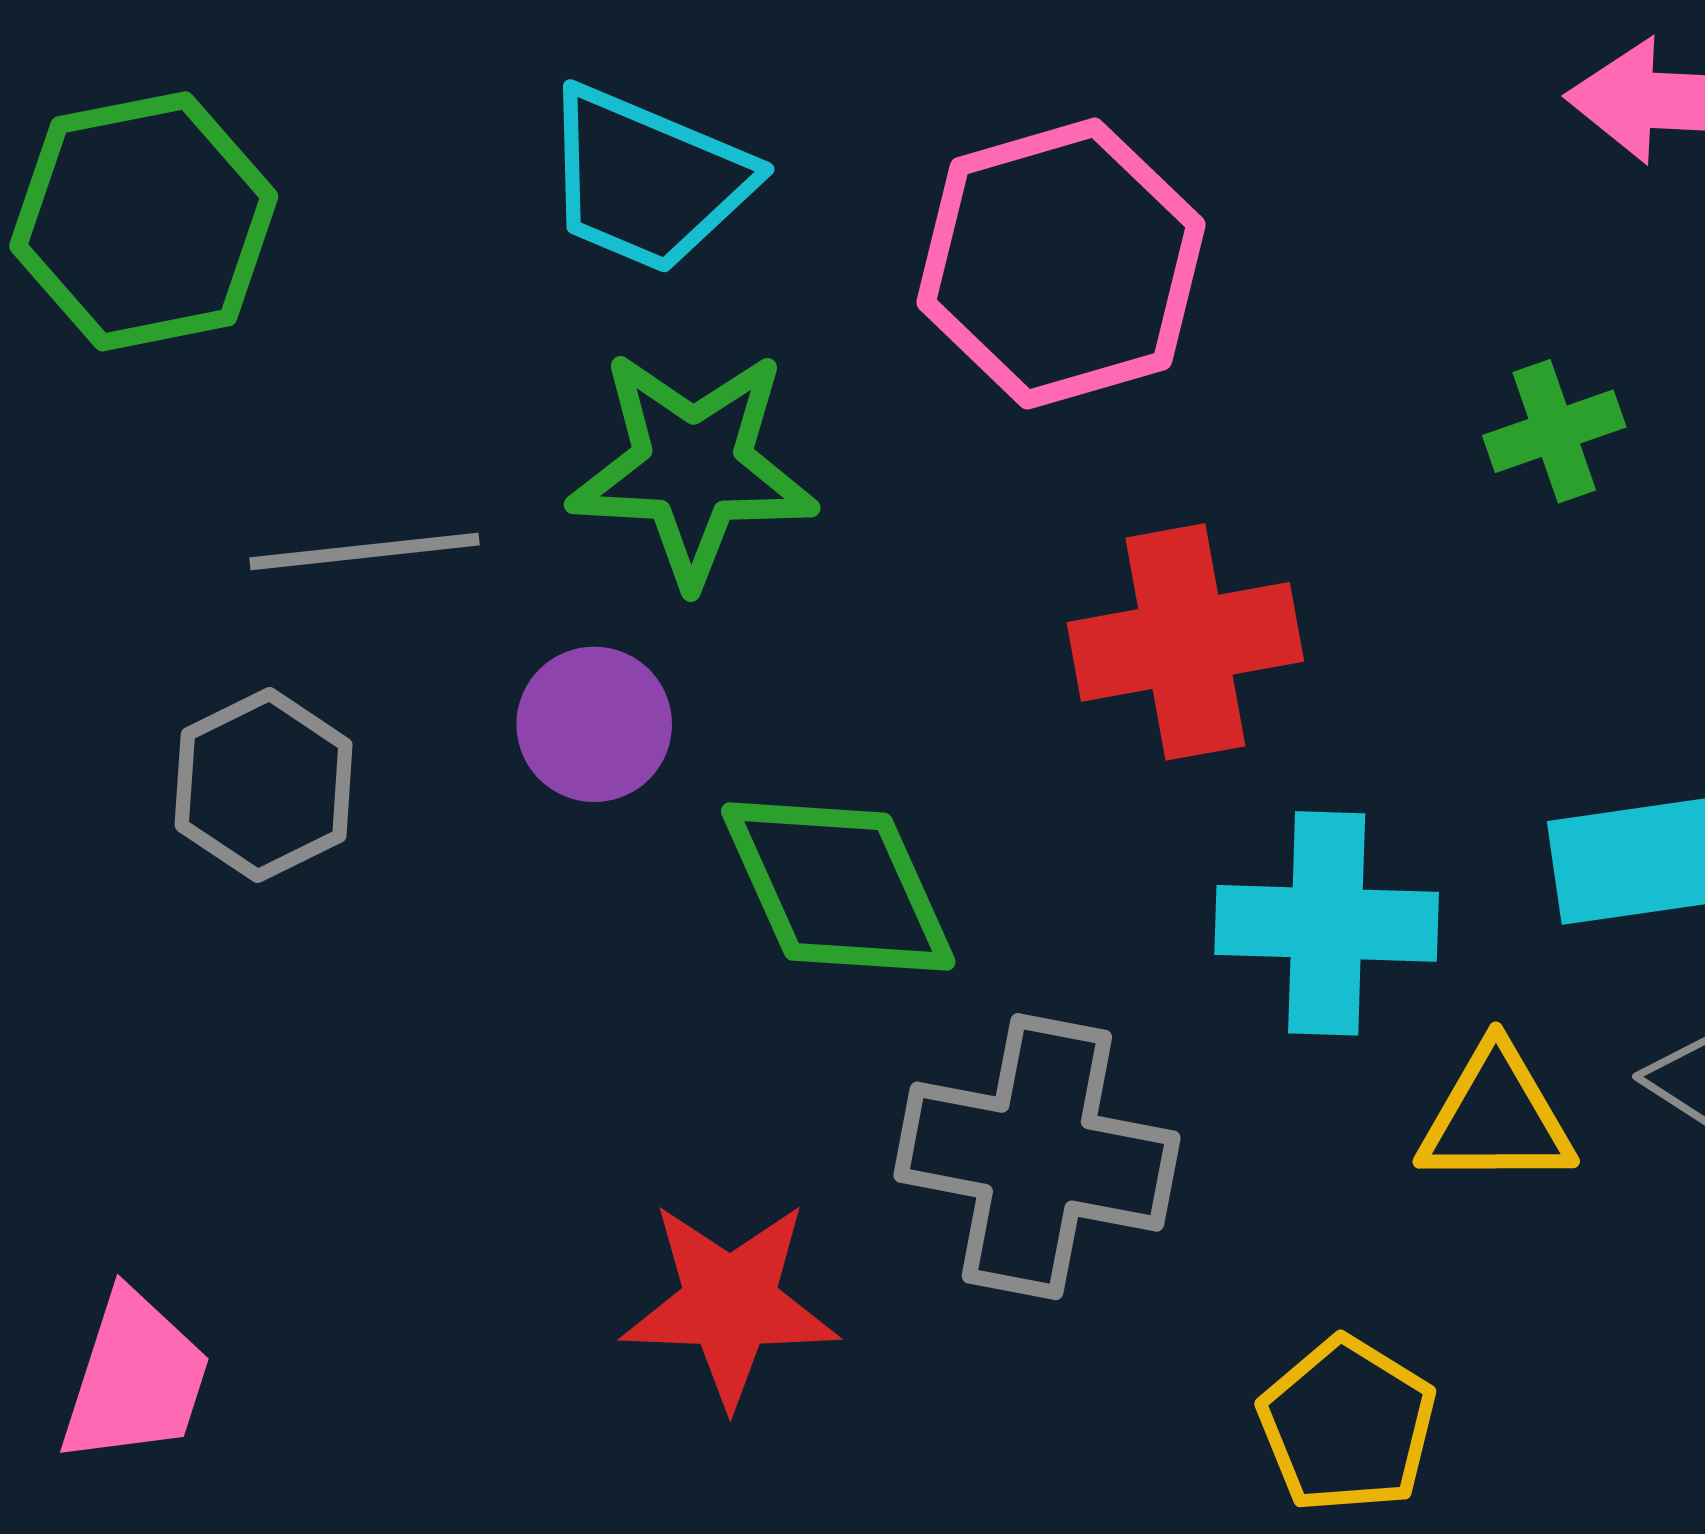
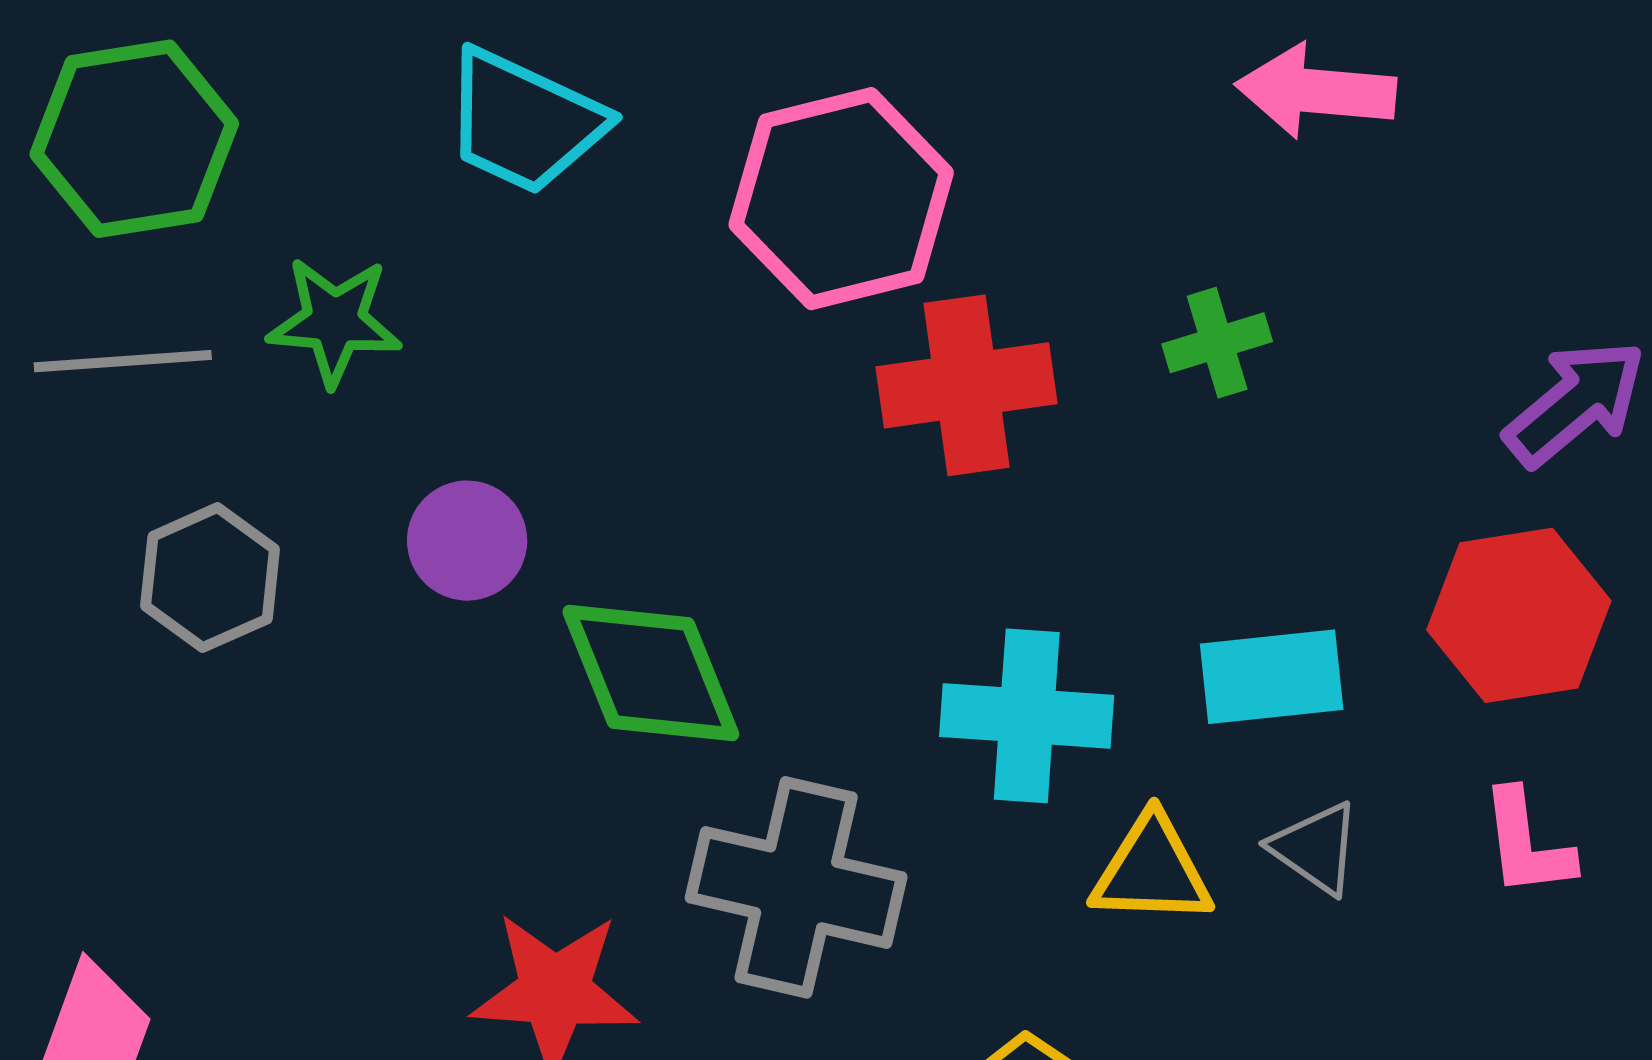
green star: (693, 468) -> (334, 321), moved, size x0.7
gray line: (365, 551) -> (123, 361), moved
red cross: (1185, 642) -> (966, 385), moved

